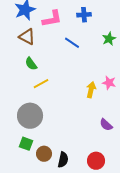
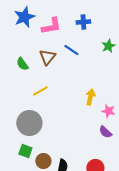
brown triangle: (27, 37) -> (47, 57), moved, turned 42
green semicircle: (31, 64) -> (22, 64), moved
pink star: (109, 83) -> (108, 111), moved

